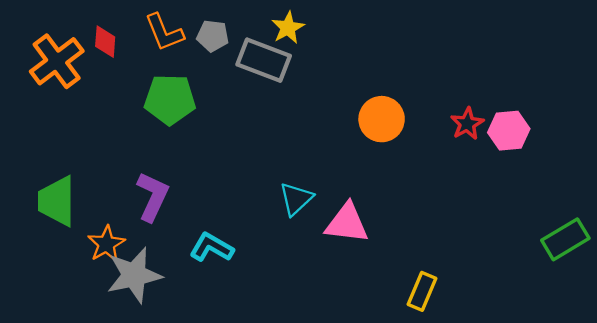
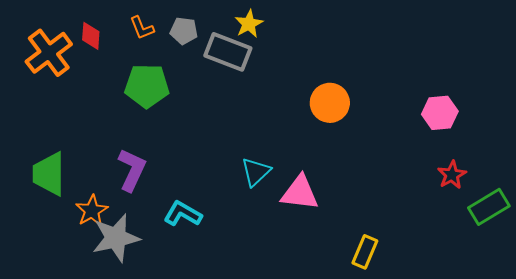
orange L-shape: (164, 32) -> (142, 28), size x0.7
red star: (467, 124) -> (452, 175), moved

